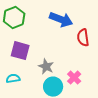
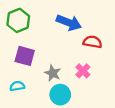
red semicircle: (83, 38) -> (92, 42), turned 108
pink cross: (74, 78) -> (83, 71), moved

